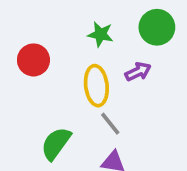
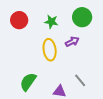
red circle: (33, 60) -> (19, 20), moved
gray line: (110, 124) -> (80, 80), moved

